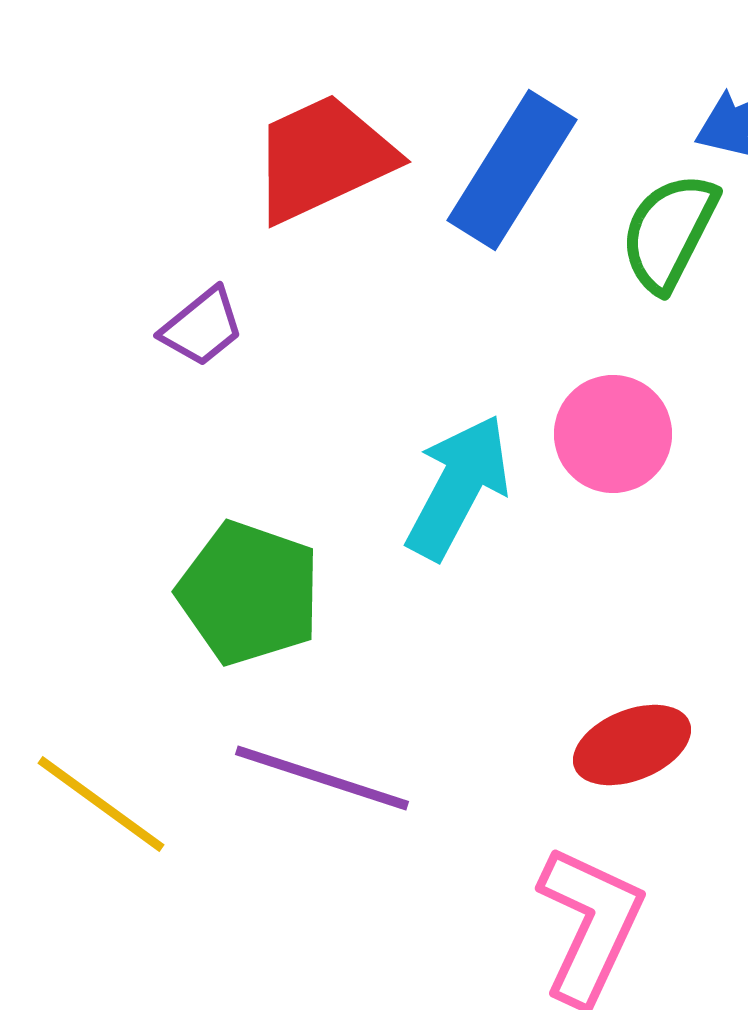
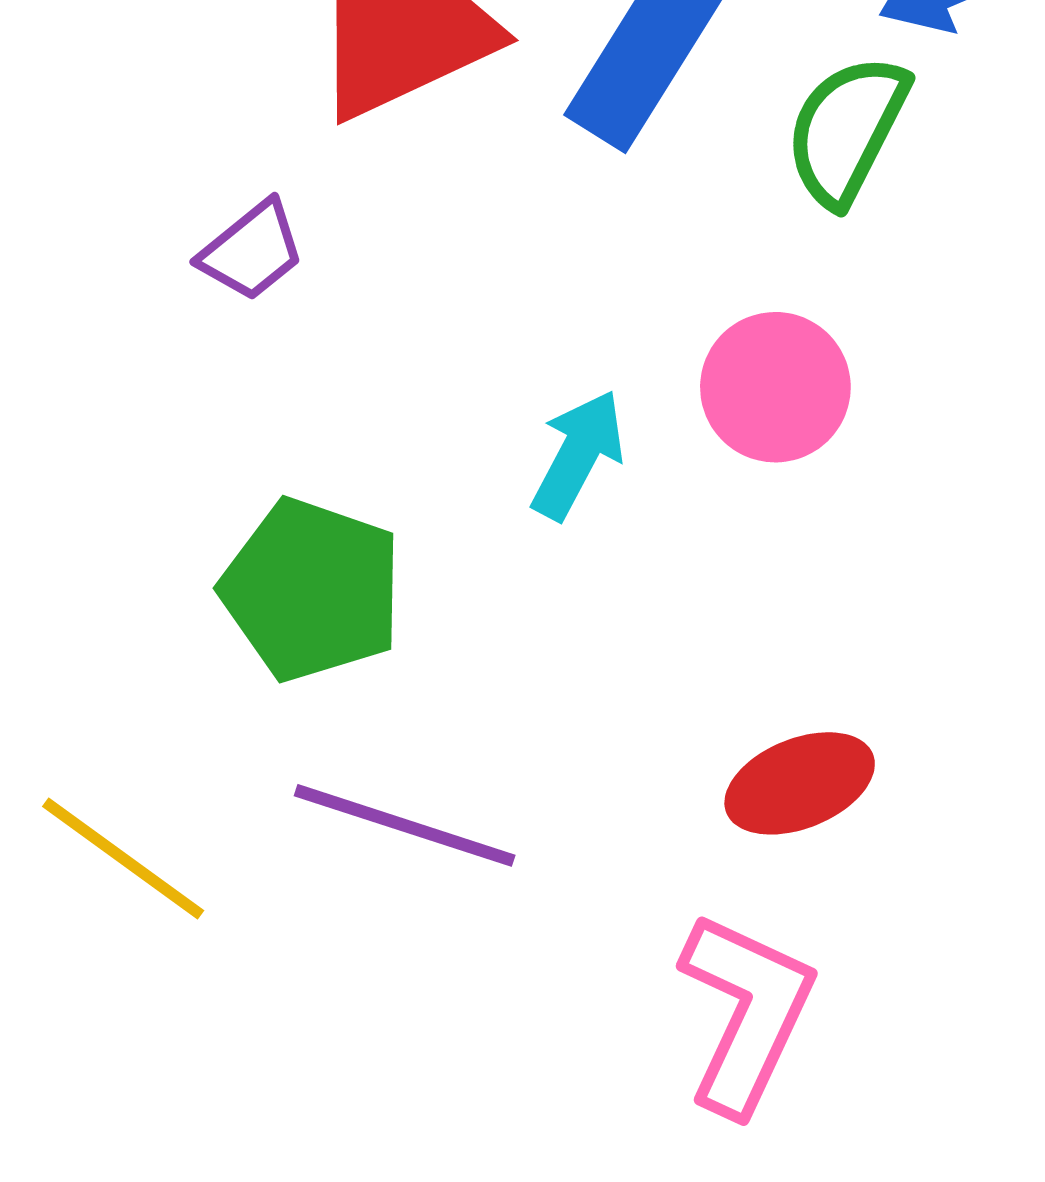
cyan arrow: (458, 487) -> (578, 455), size x0.7

